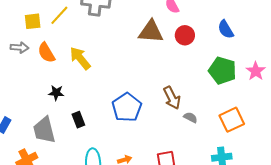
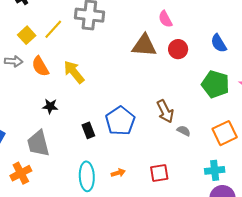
yellow square: (33, 21) -> (27, 35), turned -36
black rectangle: (78, 120) -> (88, 130), moved

